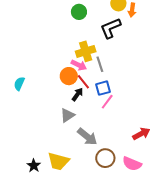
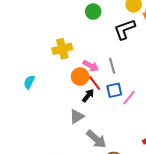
yellow cross: (86, 51) -> (62, 49), moved
pink line: (107, 102) -> (129, 98), moved

